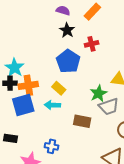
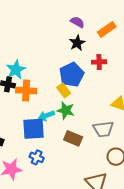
yellow rectangle: (59, 88) -> (64, 90), moved
green star: (98, 93) -> (66, 110), moved, turned 30
blue square: (23, 105) -> (33, 129), moved
cyan arrow: (52, 105) -> (46, 116), turned -35

